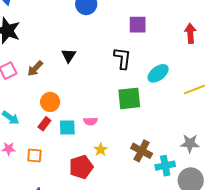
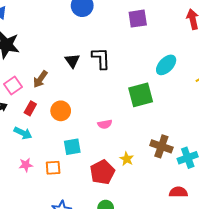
black L-shape: (123, 58) -> (101, 58), moved
red rectangle: (44, 124) -> (30, 108), moved
cyan square: (67, 128) -> (72, 147), moved
yellow star: (101, 150) -> (127, 159), moved

